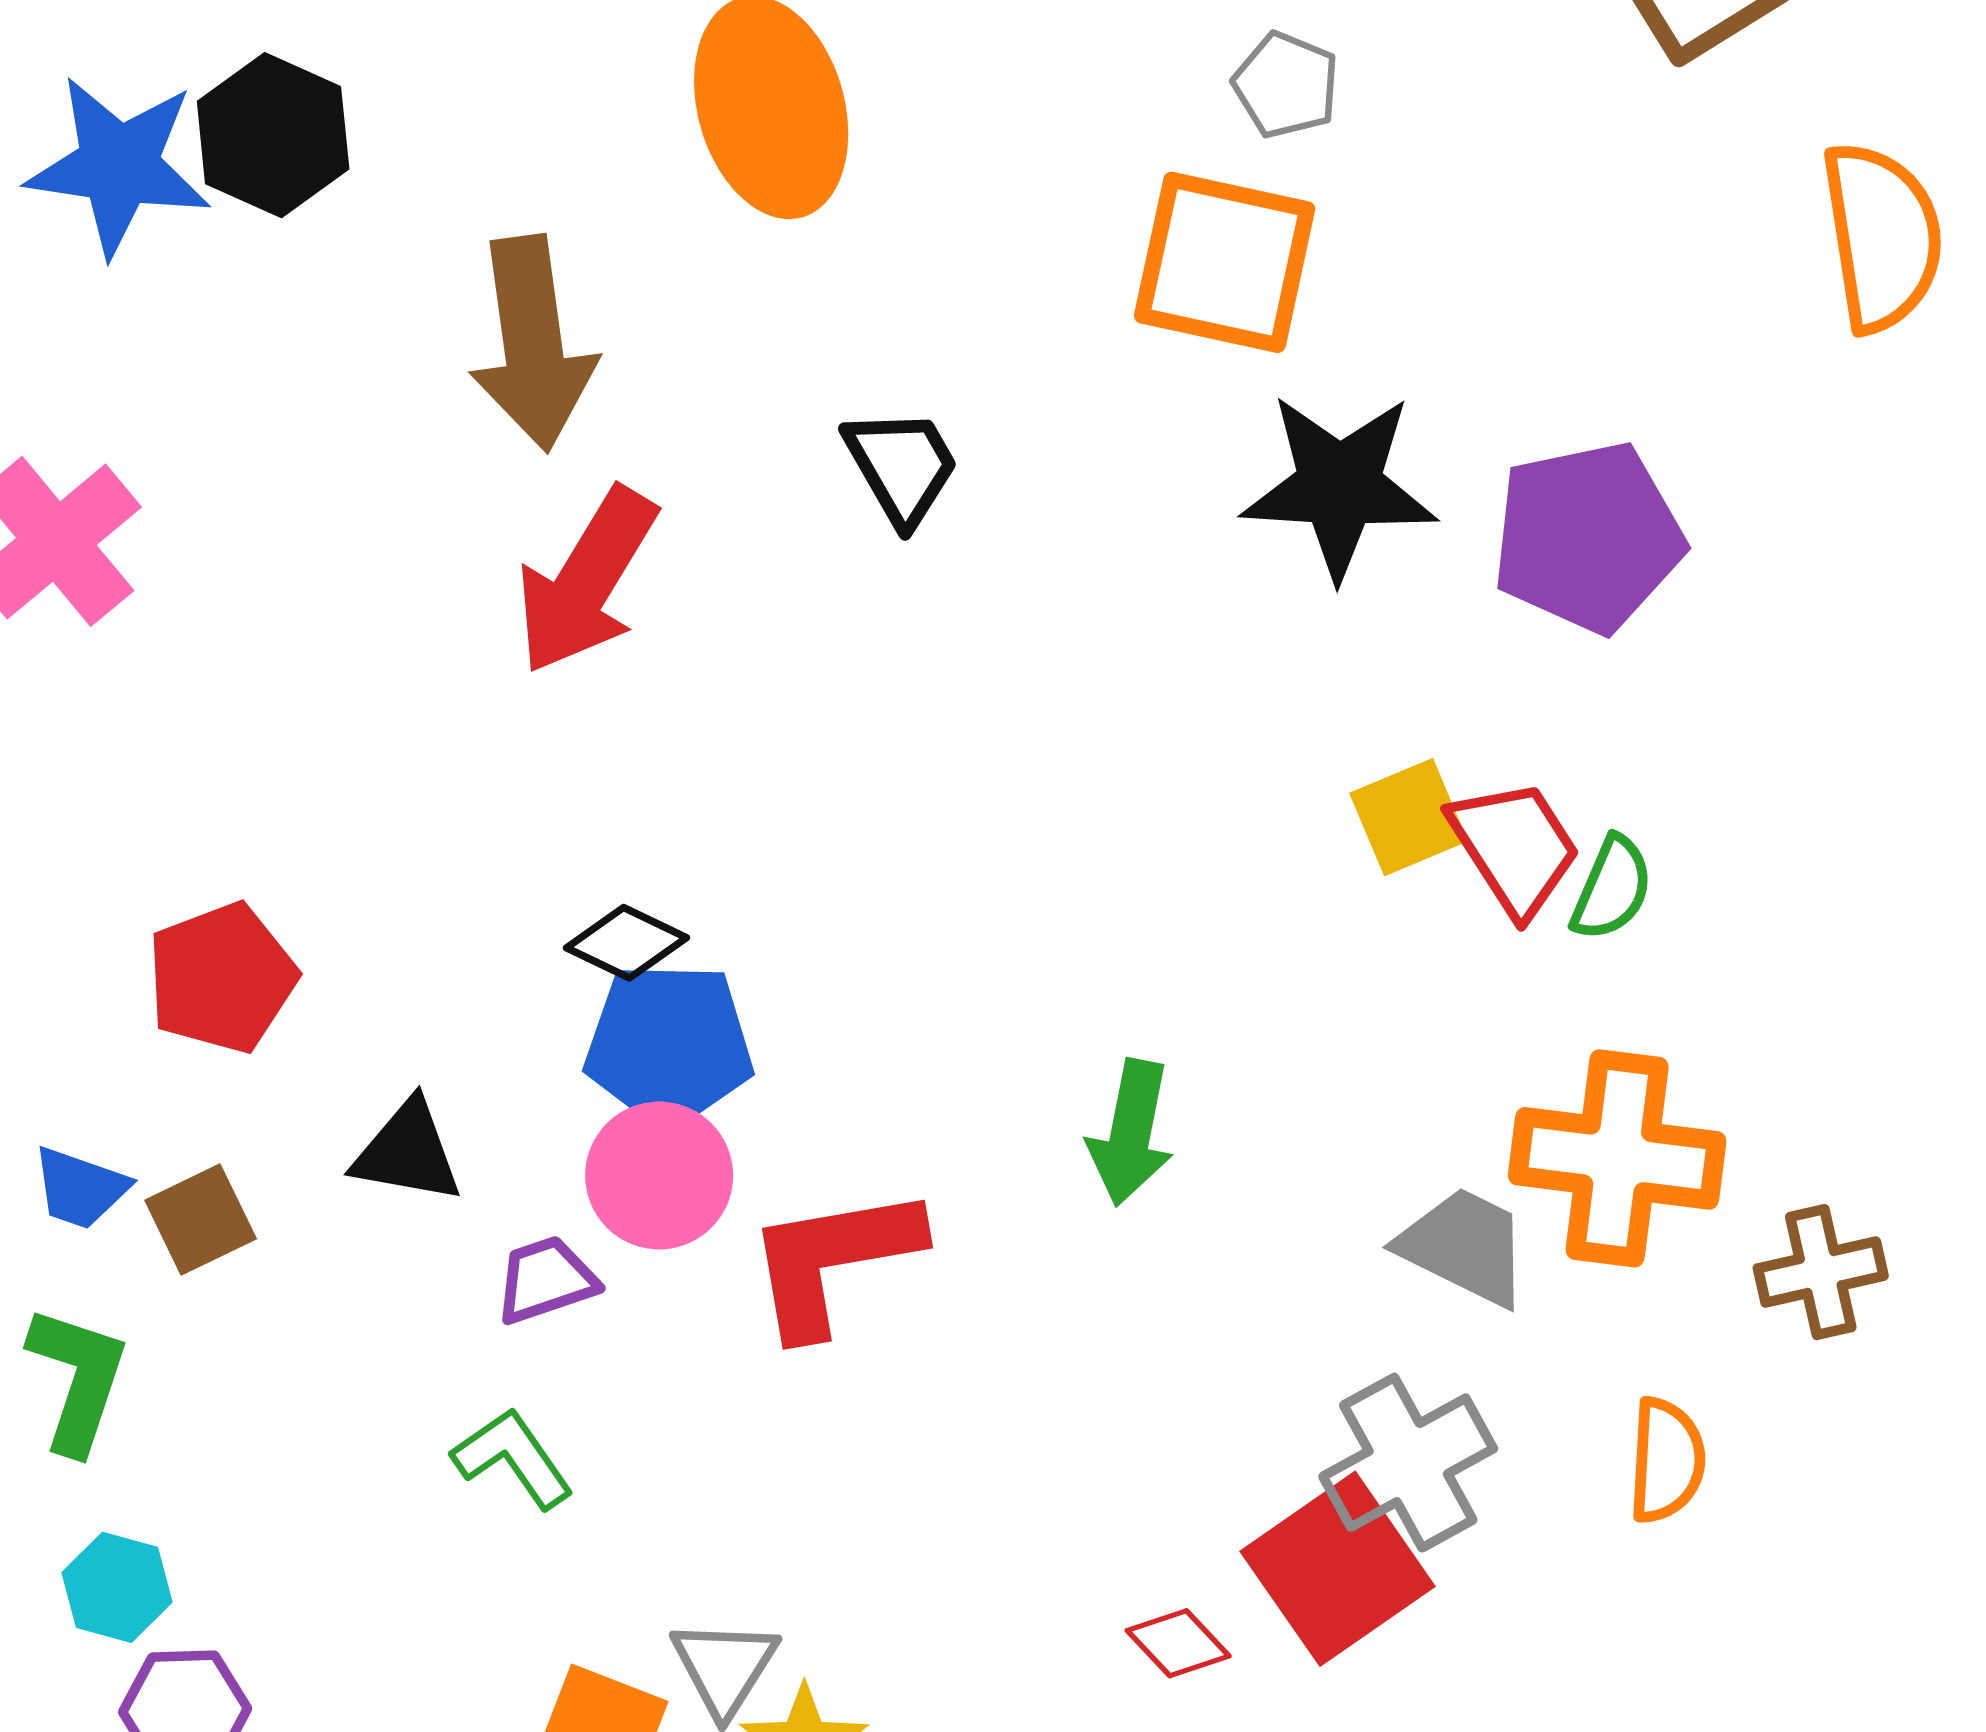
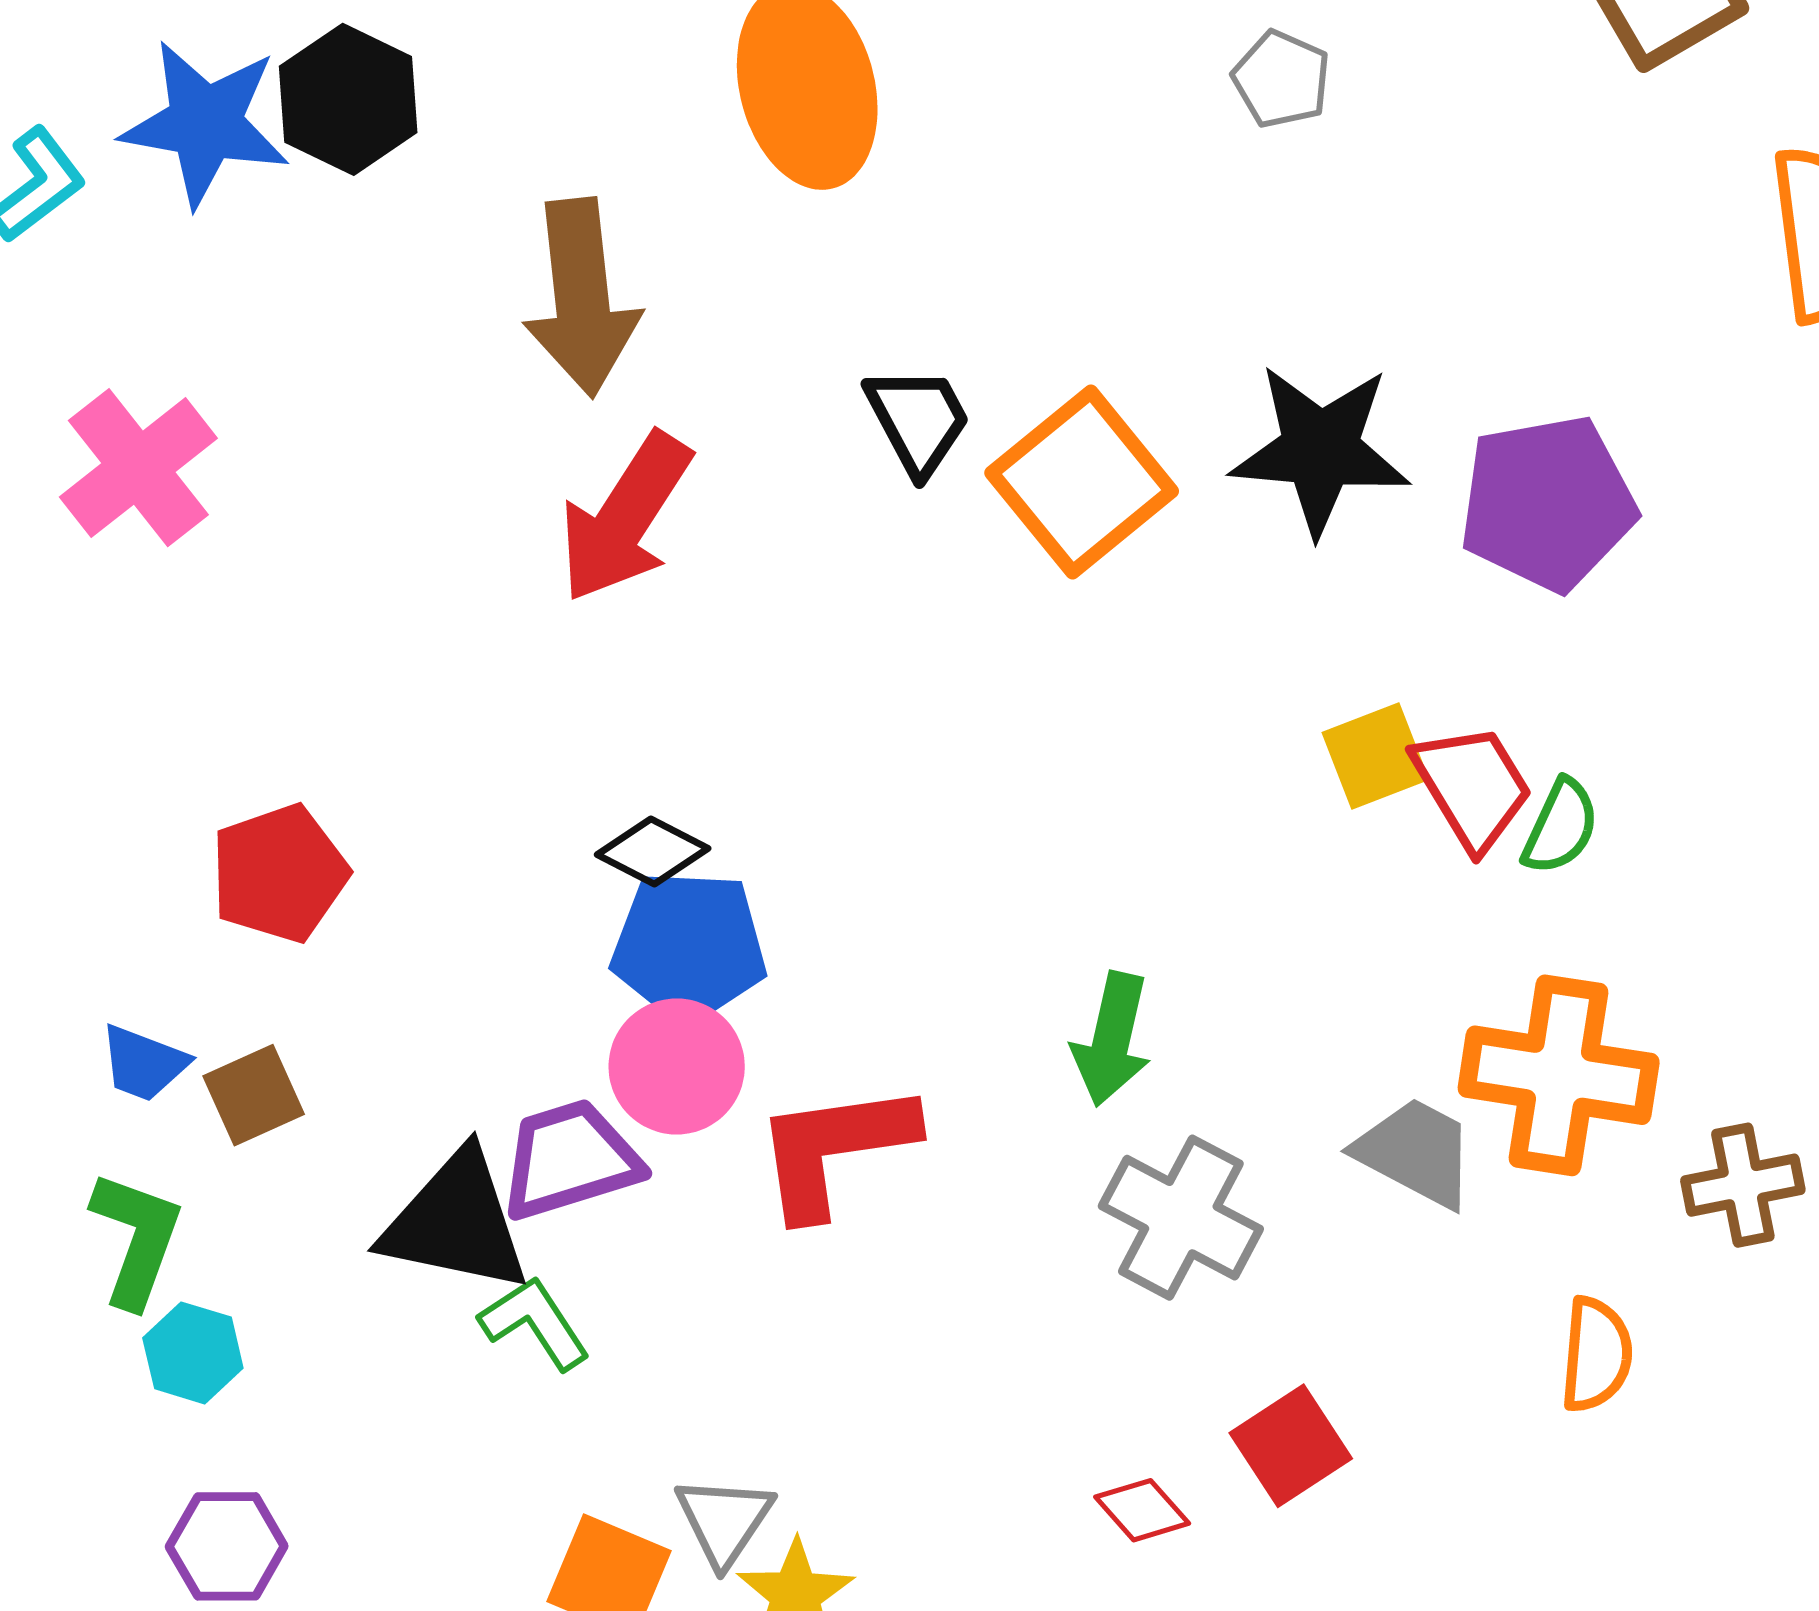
orange square: (1225, 262) -> (1082, 482), moved, turned 37
black triangle: (407, 1152) -> (456, 1222), moved, size x1.5
purple trapezoid: (546, 1280) -> (570, 1160), size x1.5
gray cross: (1408, 1463) -> (1181, 1218), moved, turned -35
red square: (1338, 1569) -> (1291, 1446), size x0.7
cyan hexagon: (117, 1587) -> (193, 1353), moved

